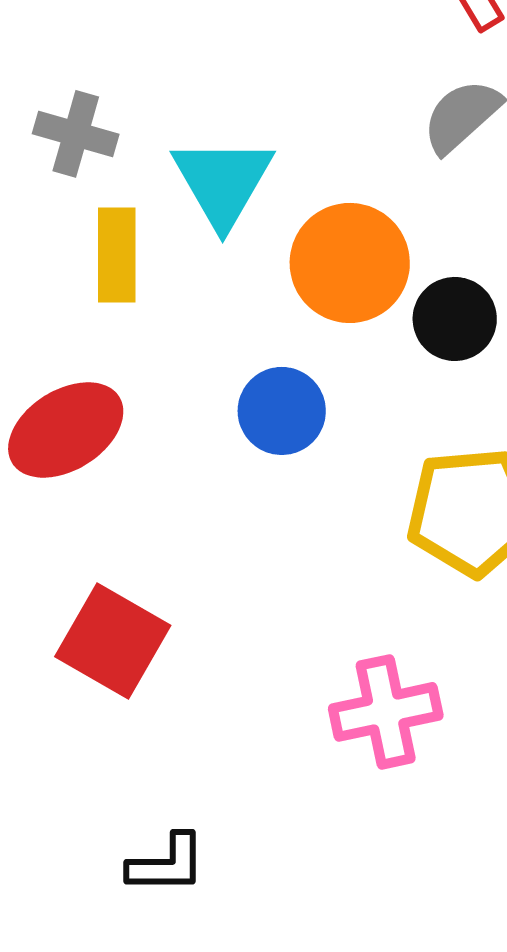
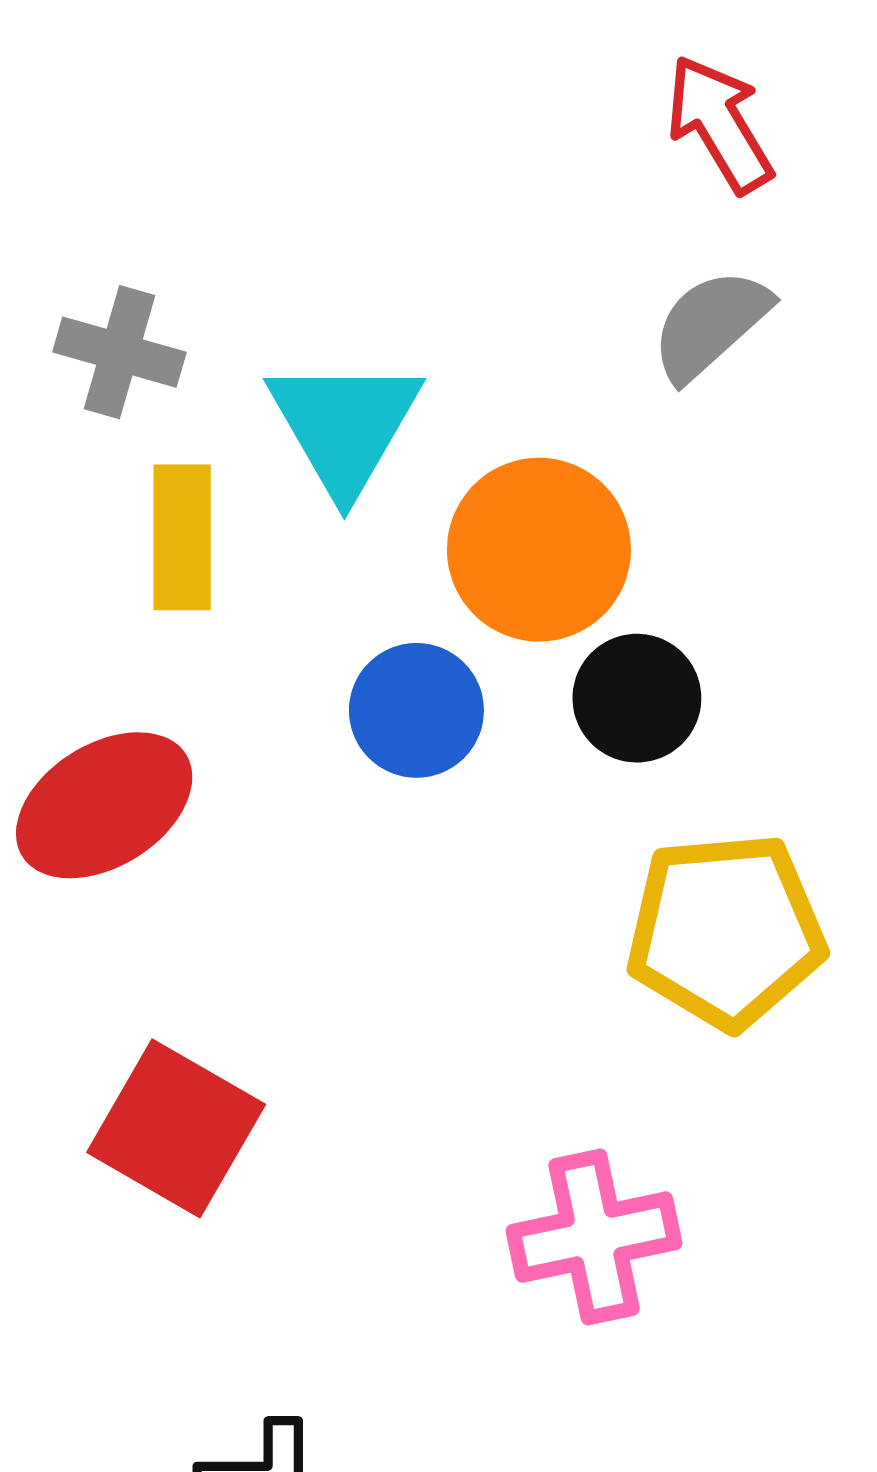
black circle: (455, 319) -> (637, 698), moved
blue circle: (282, 411) -> (416, 710), moved

